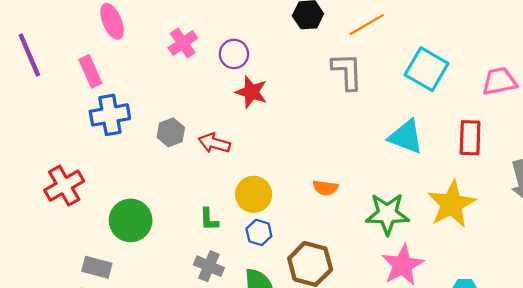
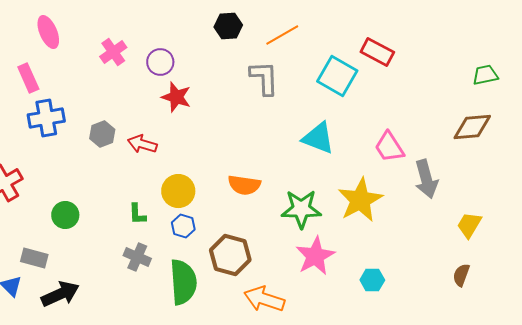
pink trapezoid: (499, 81) -> (389, 147), moved, turned -112
red rectangle: (470, 138) -> (377, 52), moved, turned -64
orange semicircle: (325, 188) -> (244, 185), size x1.4
green circle: (131, 220) -> (65, 215), size x0.7

